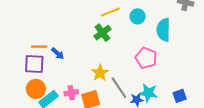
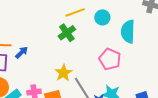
blue arrow: (58, 53) -> (22, 52), turned -88

